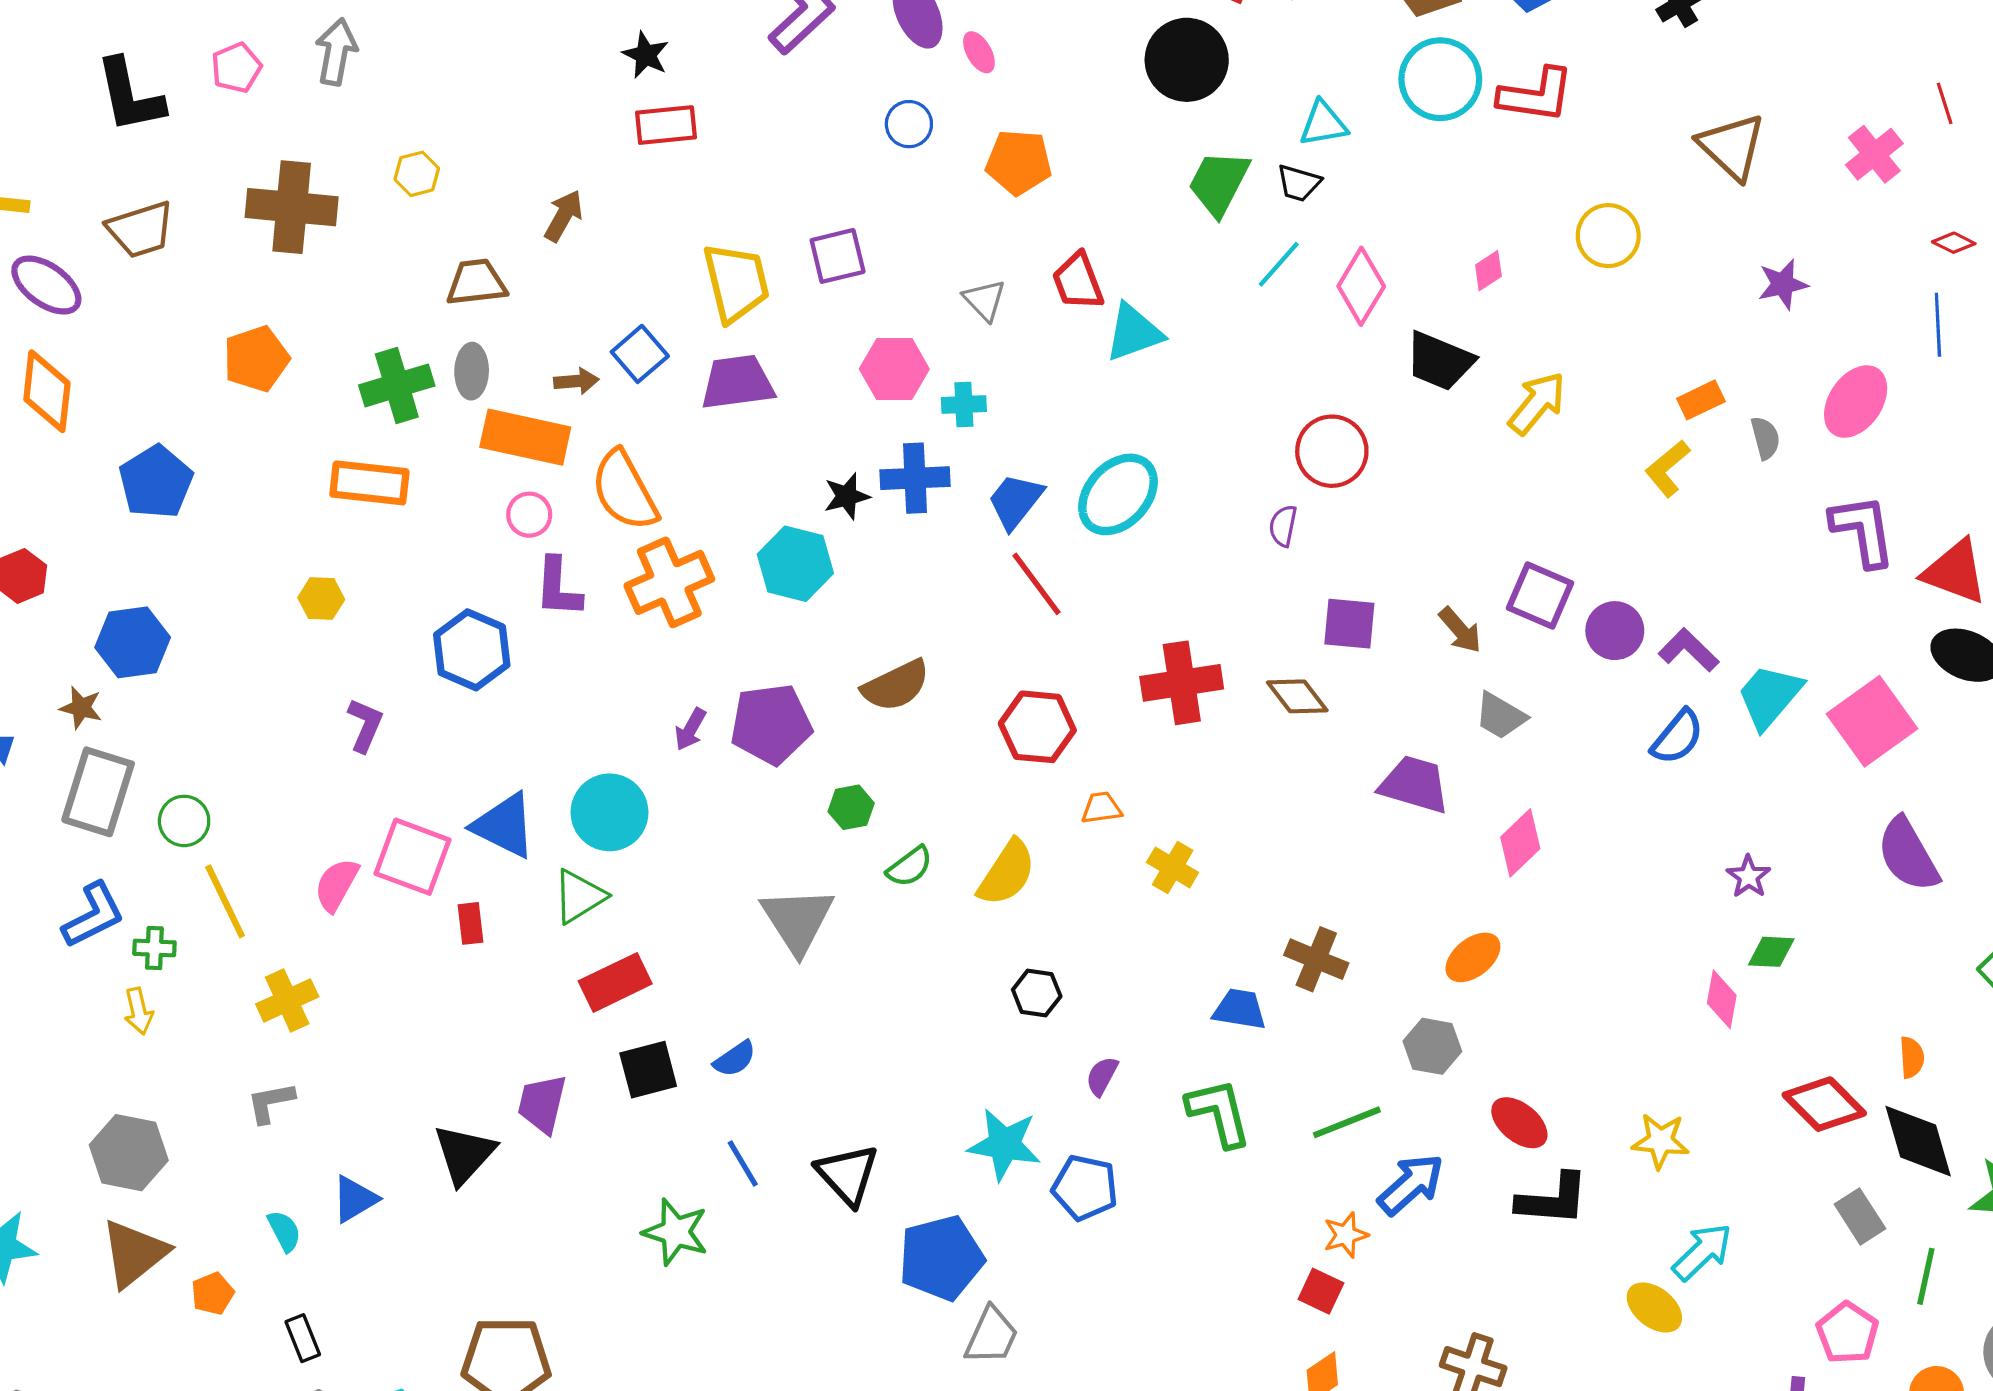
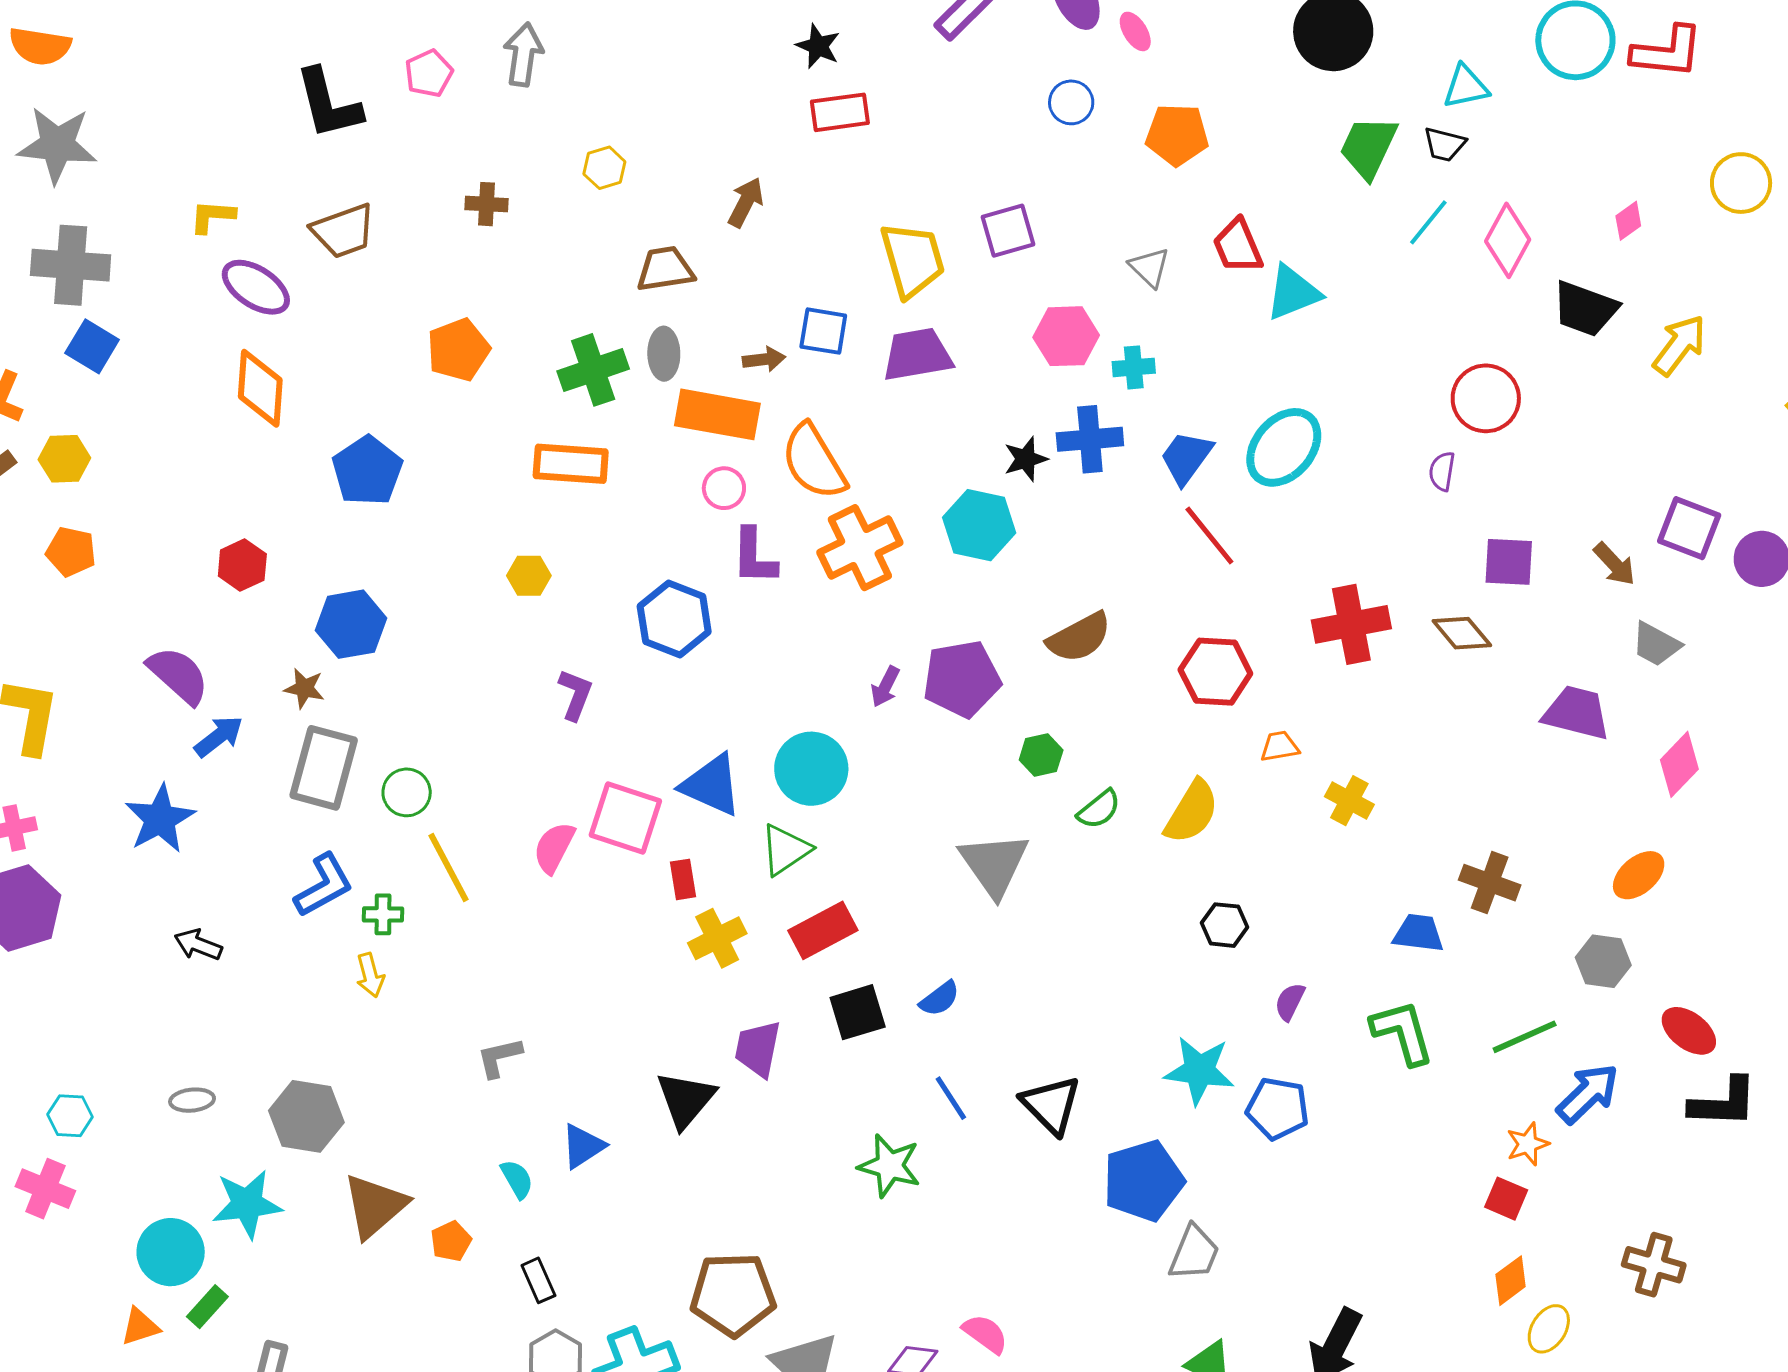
brown cross: (292, 207) -> (487, 204), size x0.5
blue square: (640, 354) -> (823, 331), turned -38
yellow cross: (287, 1000) -> (717, 938), moved
gray hexagon: (129, 1153) -> (306, 1116), moved

